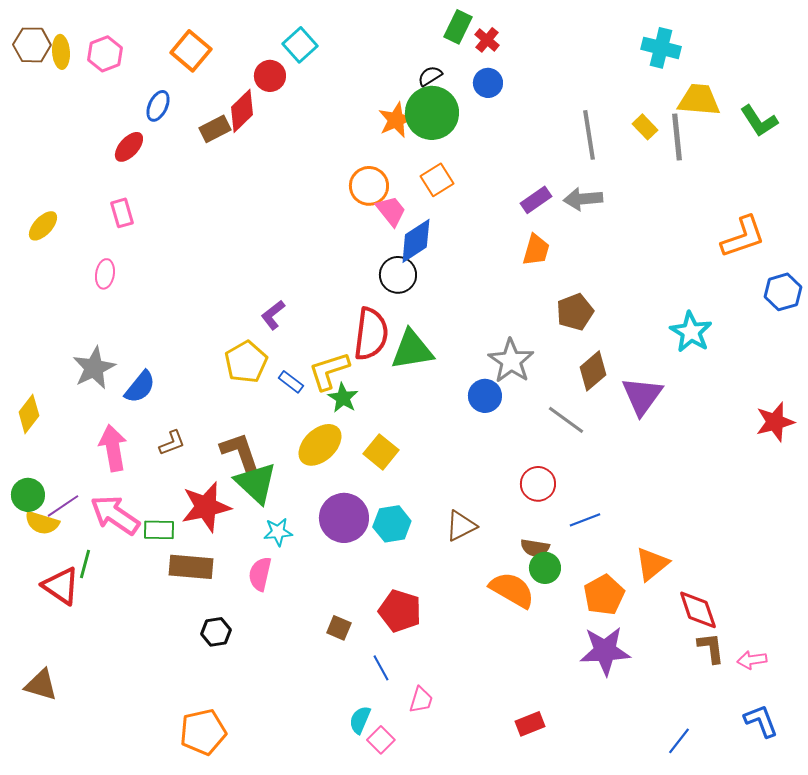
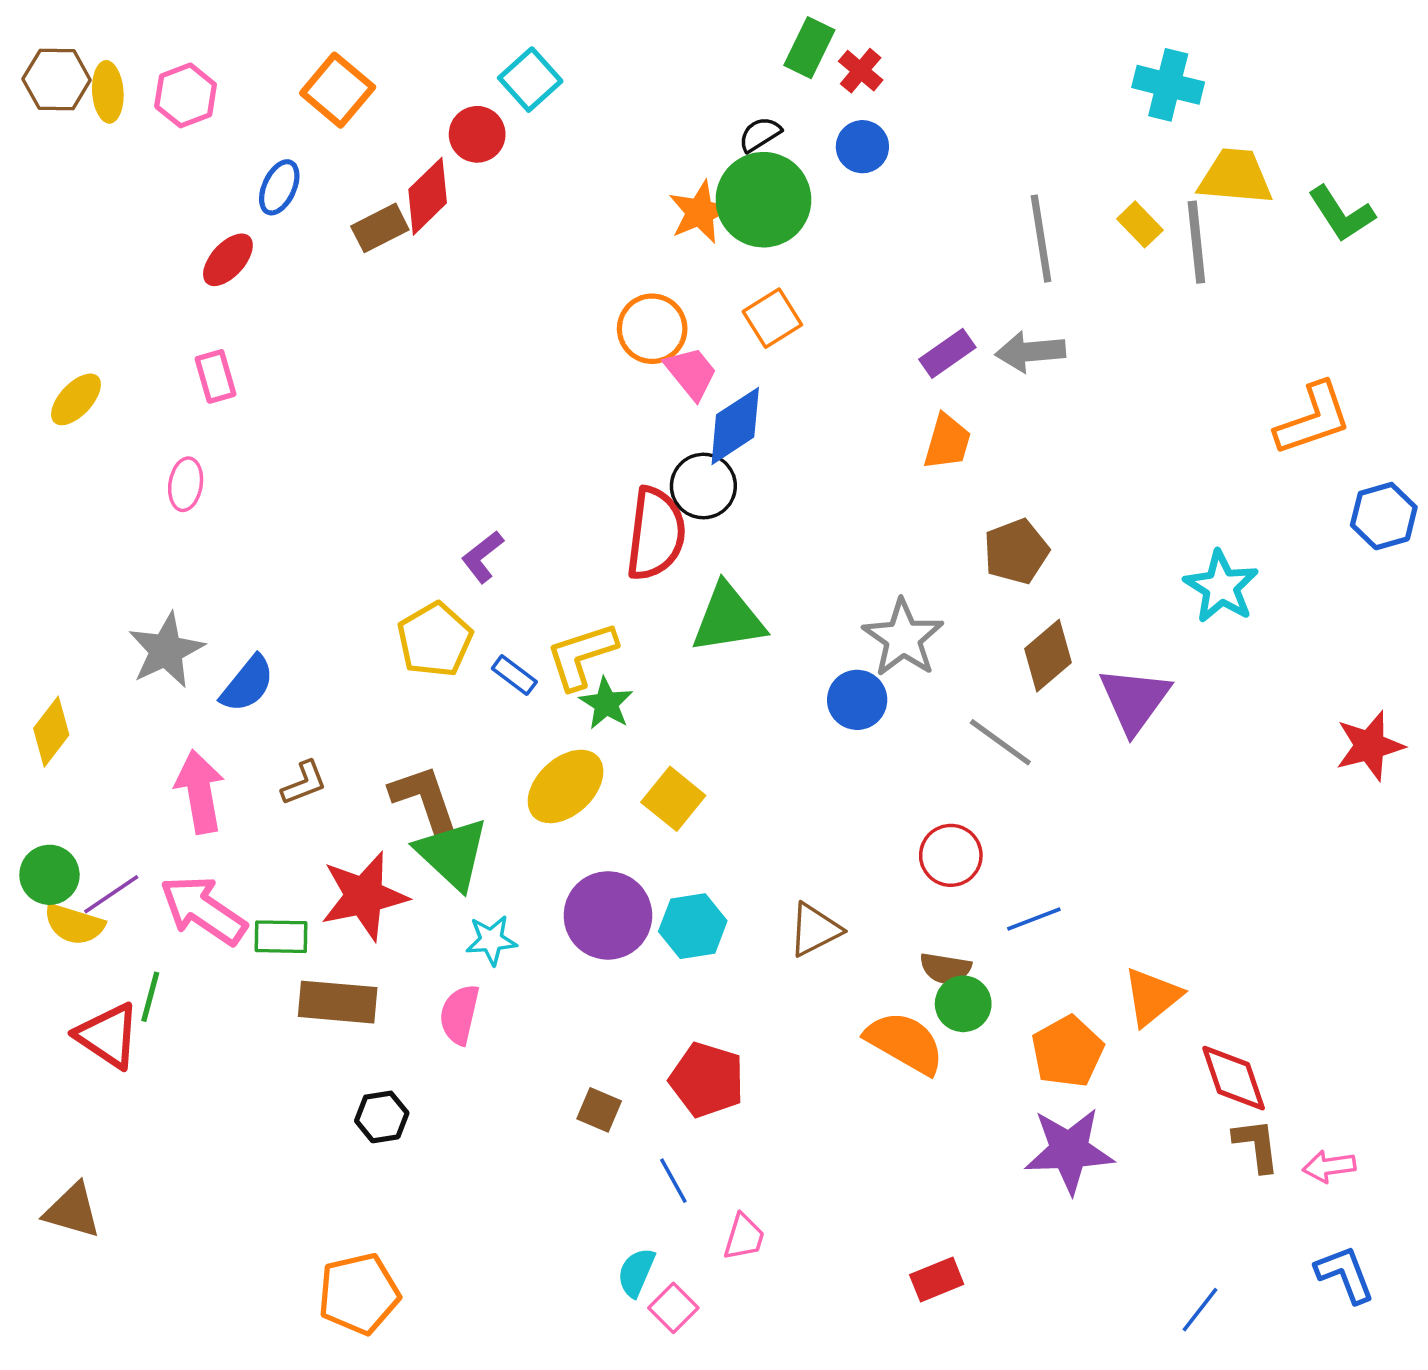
red semicircle: (371, 334) -> (656, 534), moved

